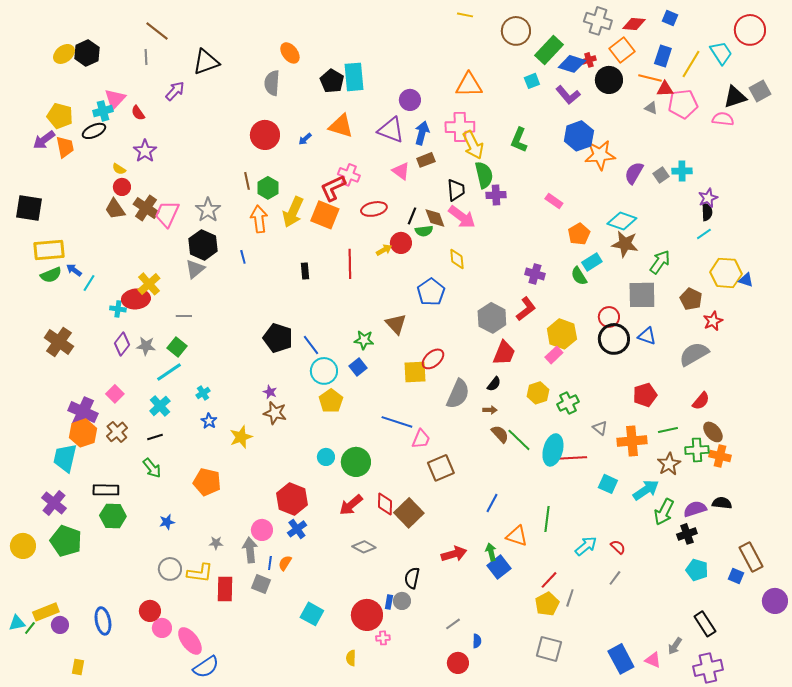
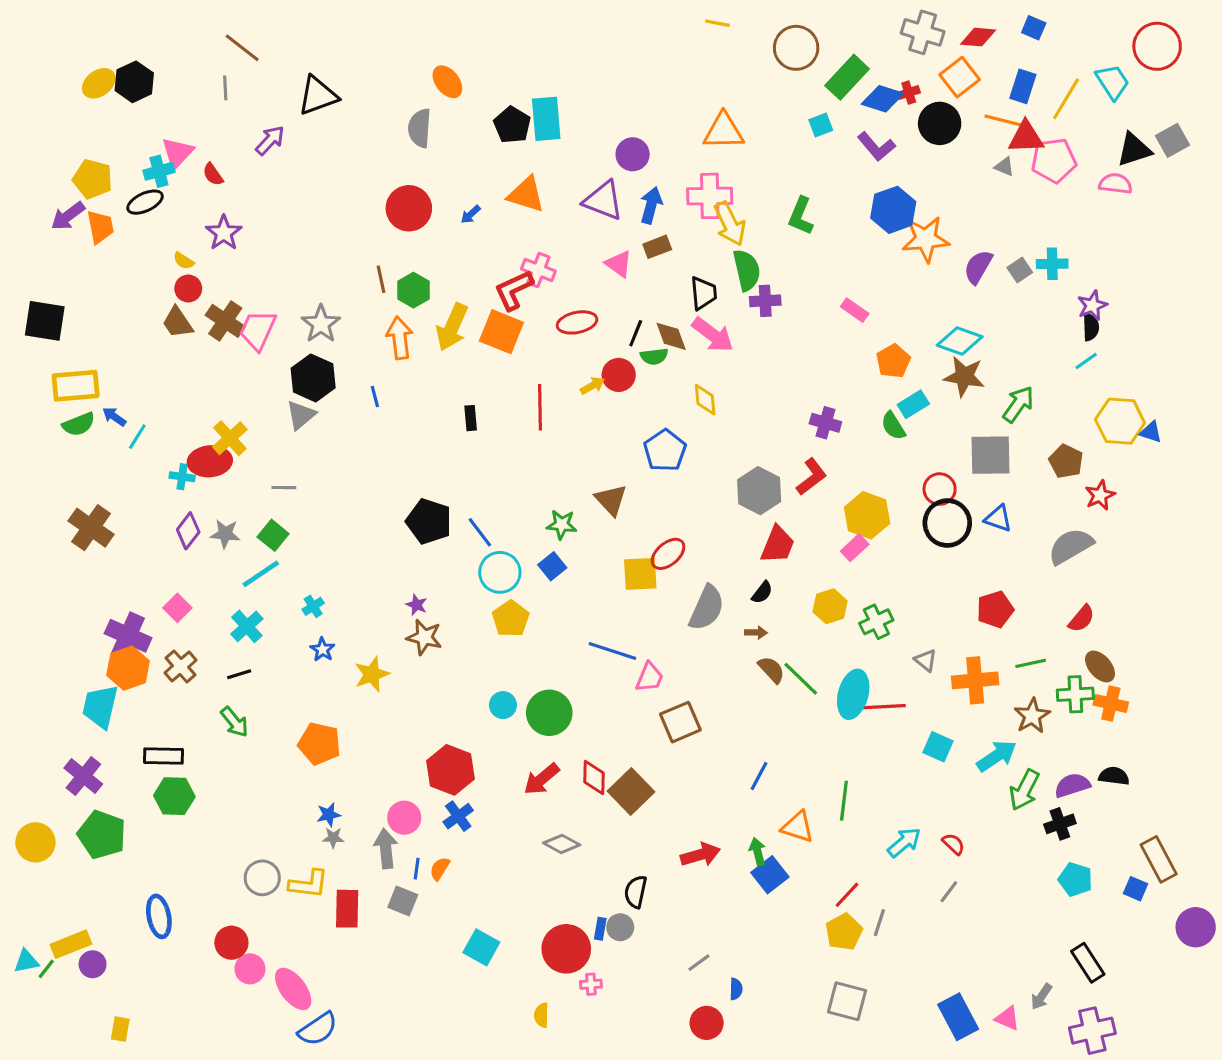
red triangle: (665, 89) -> (1026, 137), size x1.4
blue star: (167, 522) -> (329, 815), moved
blue ellipse: (103, 621) -> (159, 916), moved

